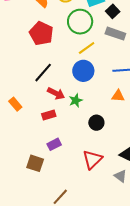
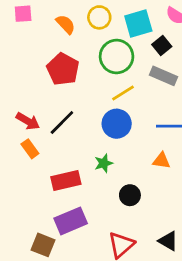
red arrow: (56, 93) -> (28, 121), moved
orange rectangle: (15, 104) -> (30, 149), moved
red rectangle: (49, 115) -> (66, 181), size x1.5
purple rectangle: (54, 144) -> (71, 221), size x1.6

